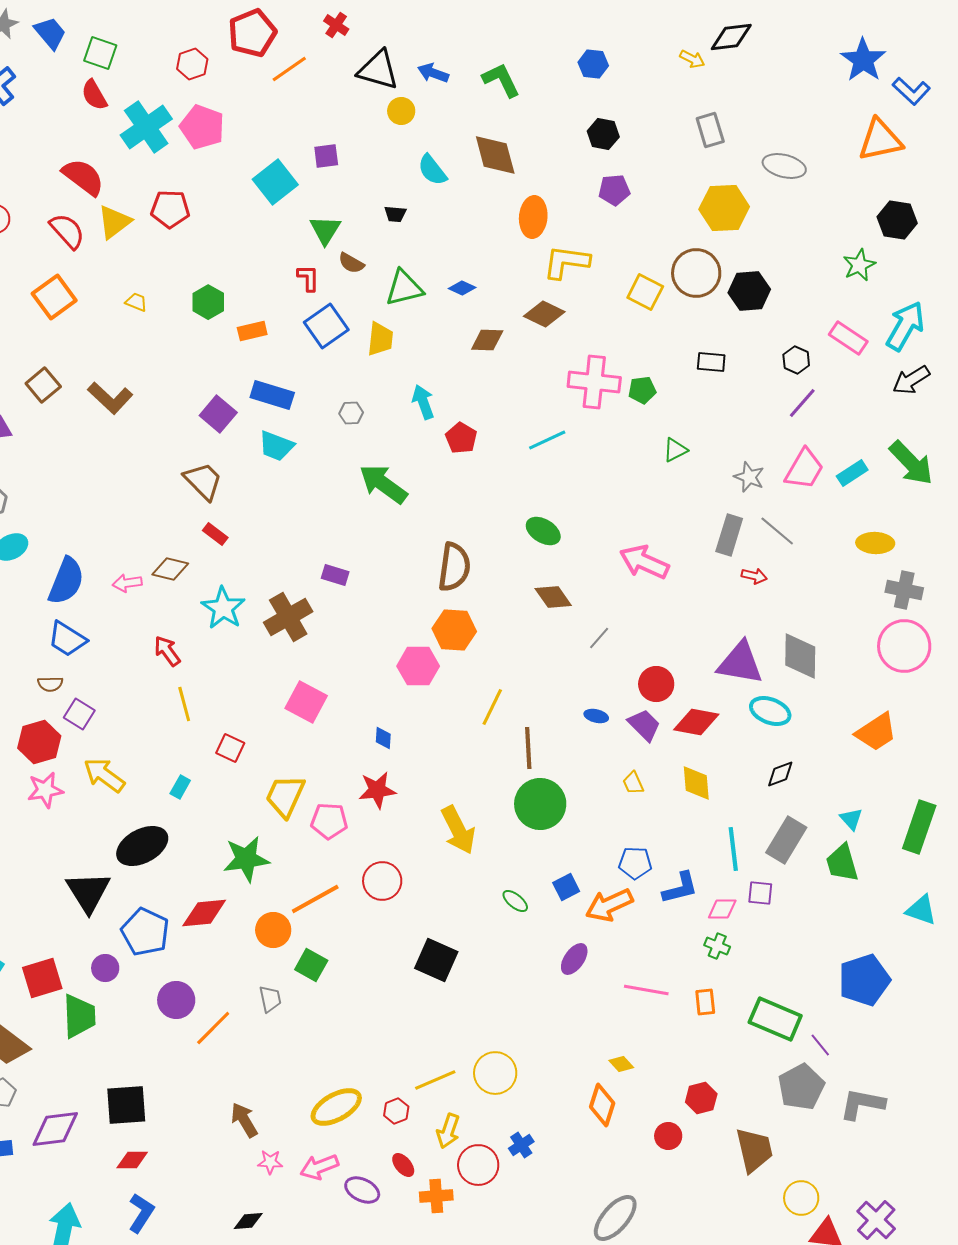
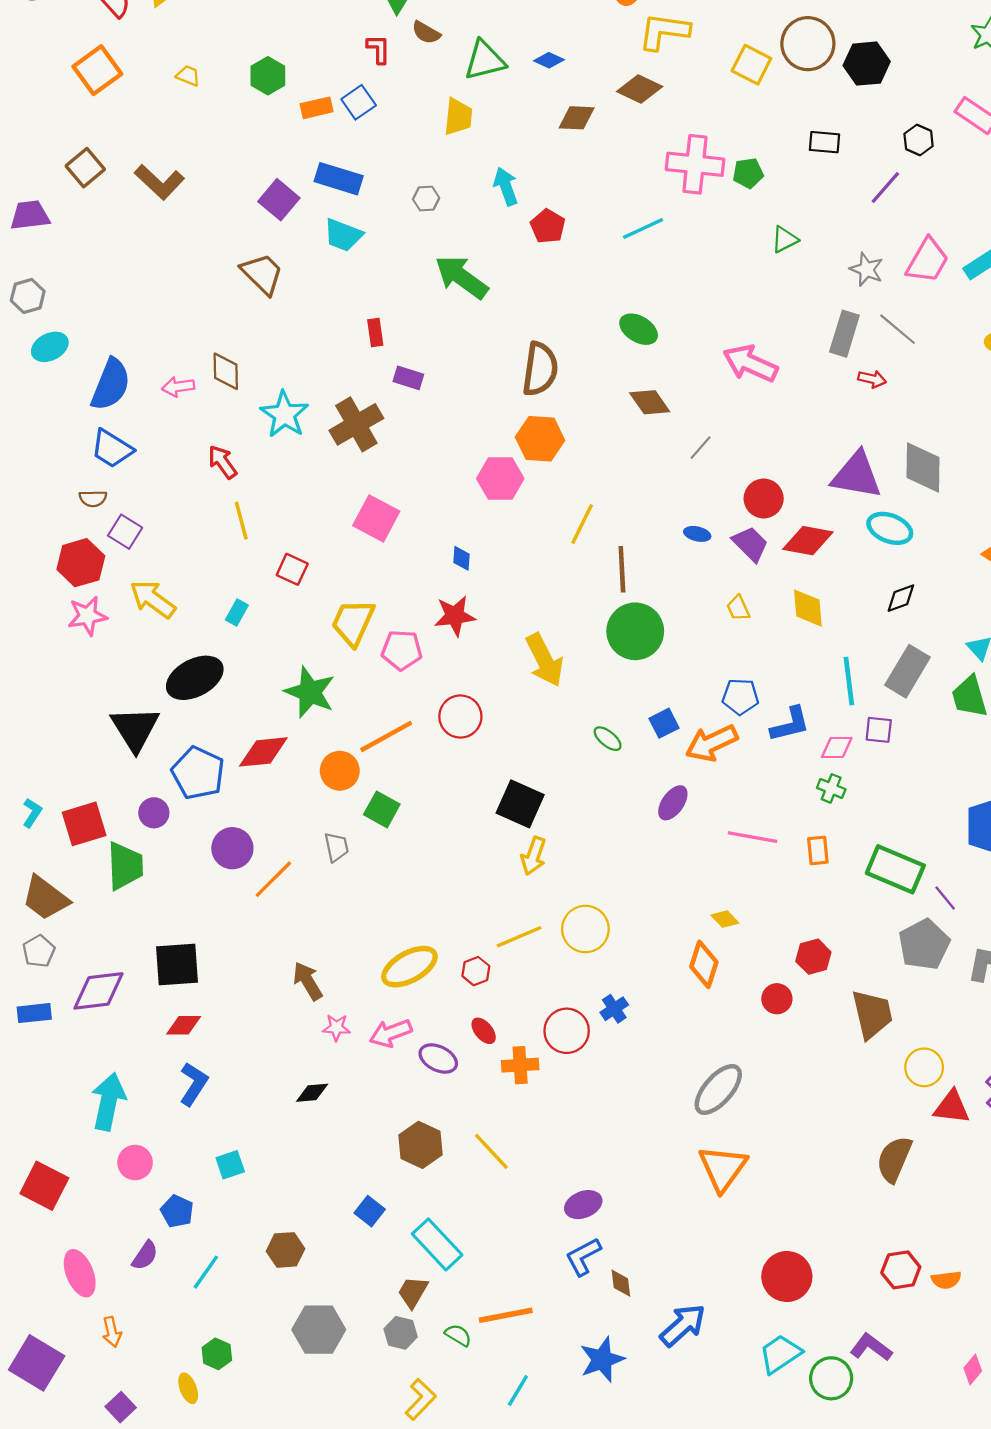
blue square: (326, 326) -> (359, 102), moved, size x0.7
purple line: (802, 403) -> (885, 188), moved
red rectangle: (215, 534) -> (375, 332), moved, turned 45
brown diamond: (170, 569) -> (226, 371), turned 75
green star: (246, 859) -> (310, 692), turned 30
yellow arrow: (448, 1131) -> (533, 856), moved

